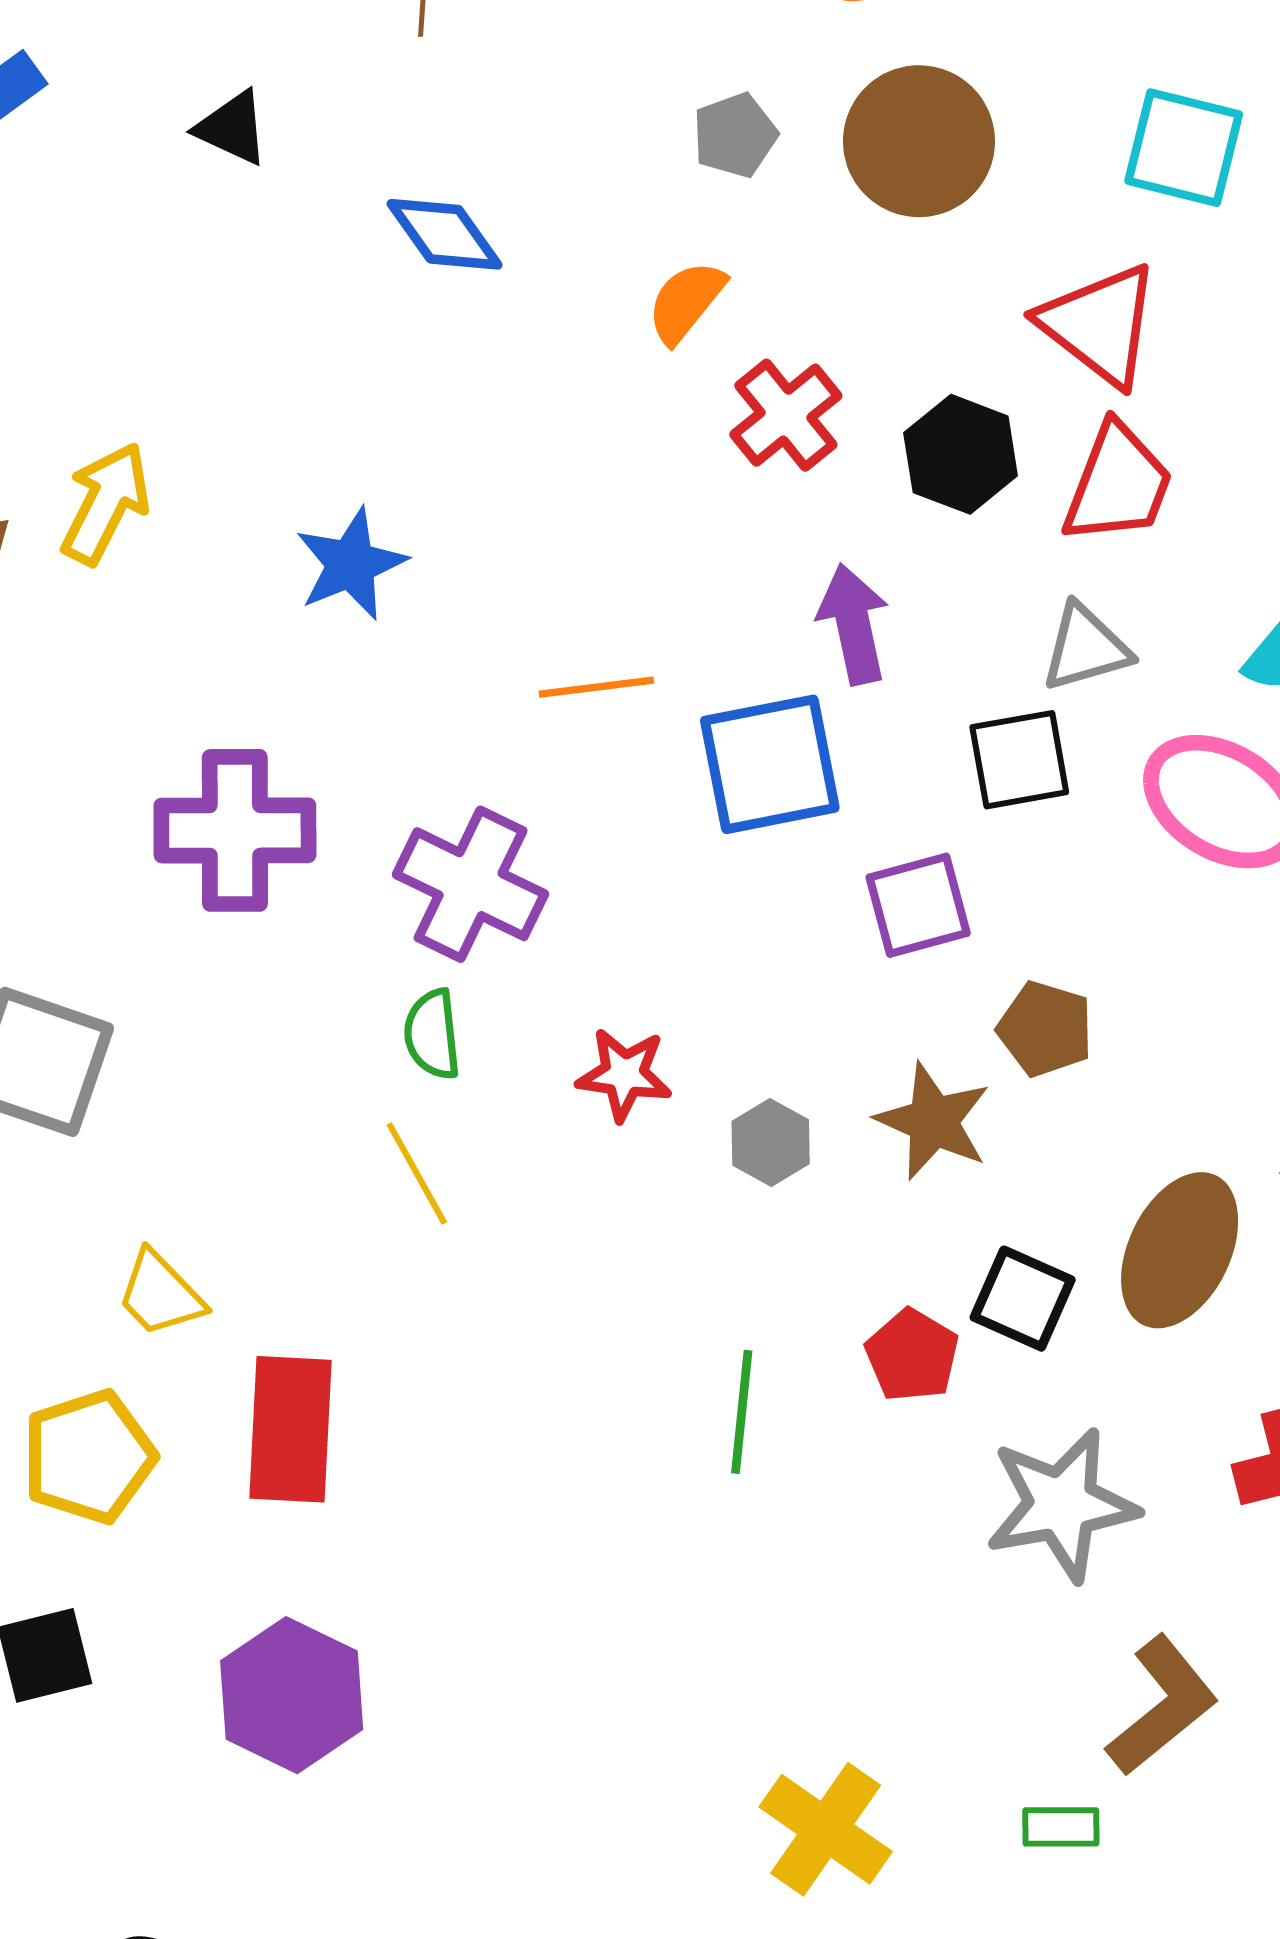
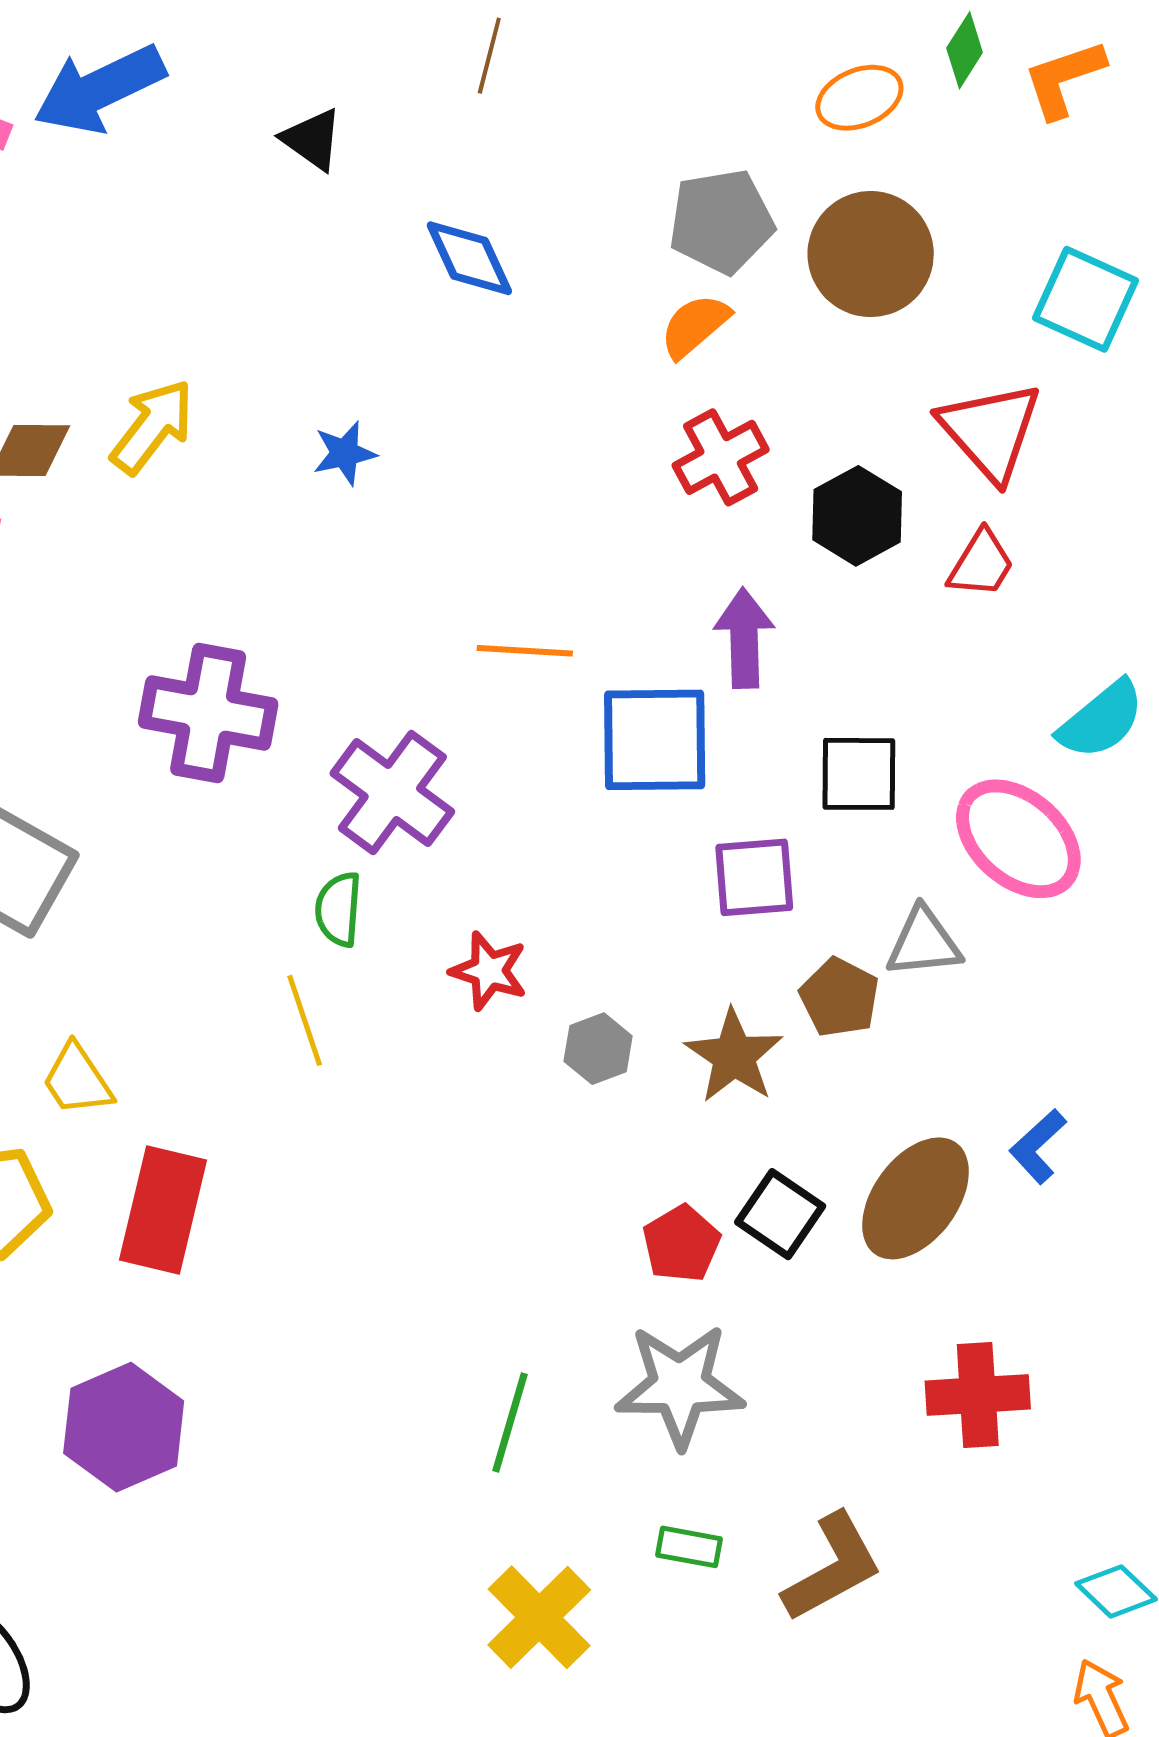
gray pentagon: (735, 135) -> (721, 221), size x1.5
orange semicircle: (686, 302) -> (695, 326), moved
red trapezoid: (1118, 484) -> (981, 564), size x0.7
blue star: (351, 564) -> (345, 453), moved, size x0.7
gray triangle: (1086, 648) -> (924, 943), moved
green line: (742, 1412) -> (510, 1423), moved
gray star: (1062, 1505) -> (680, 1386), moved
green rectangle: (1061, 1827) -> (689, 1547), moved

